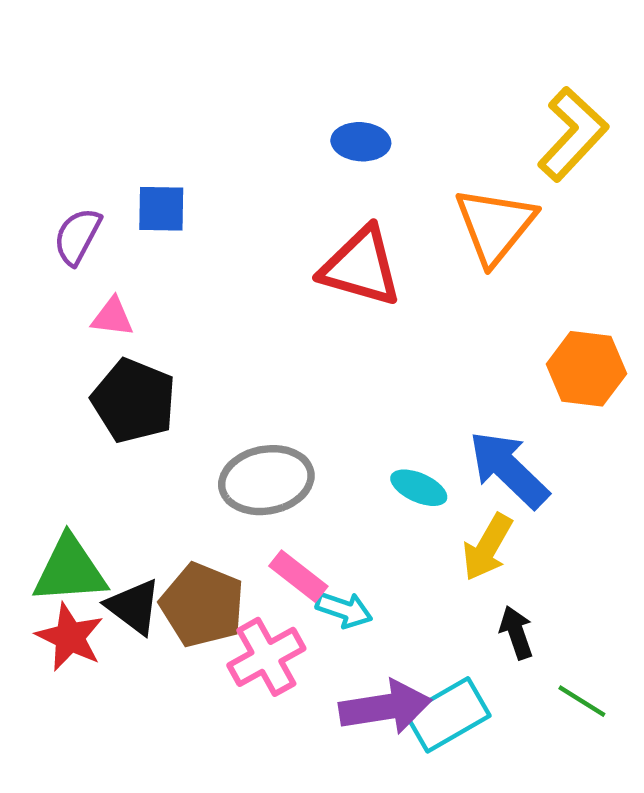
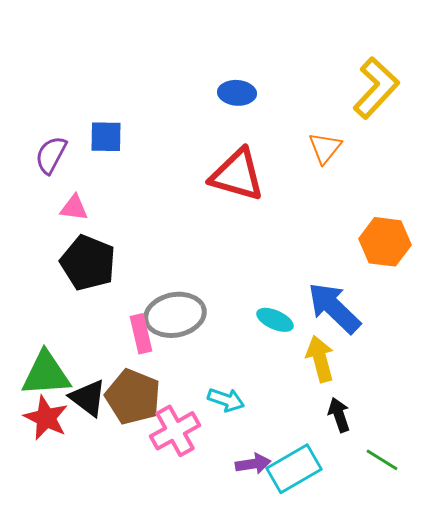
orange triangle: (495, 226) -> (325, 148), size x0.6
yellow arrow: (487, 547) -> (320, 359), turned 135
pink rectangle: (298, 576) -> (141, 334), moved, turned 39
purple arrow: (385, 707) -> (253, 464), size x0.6

